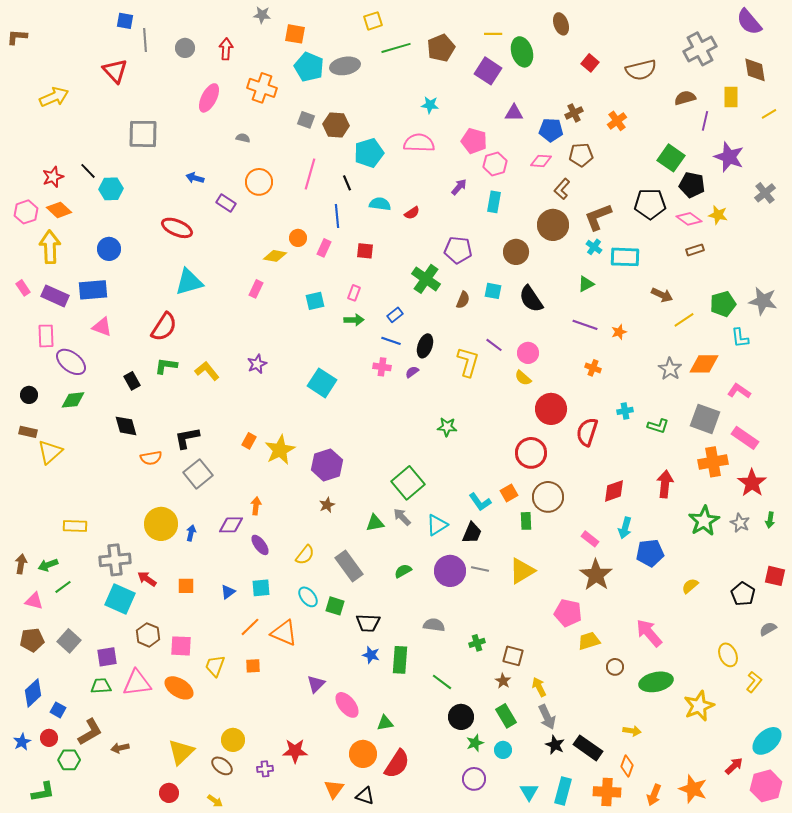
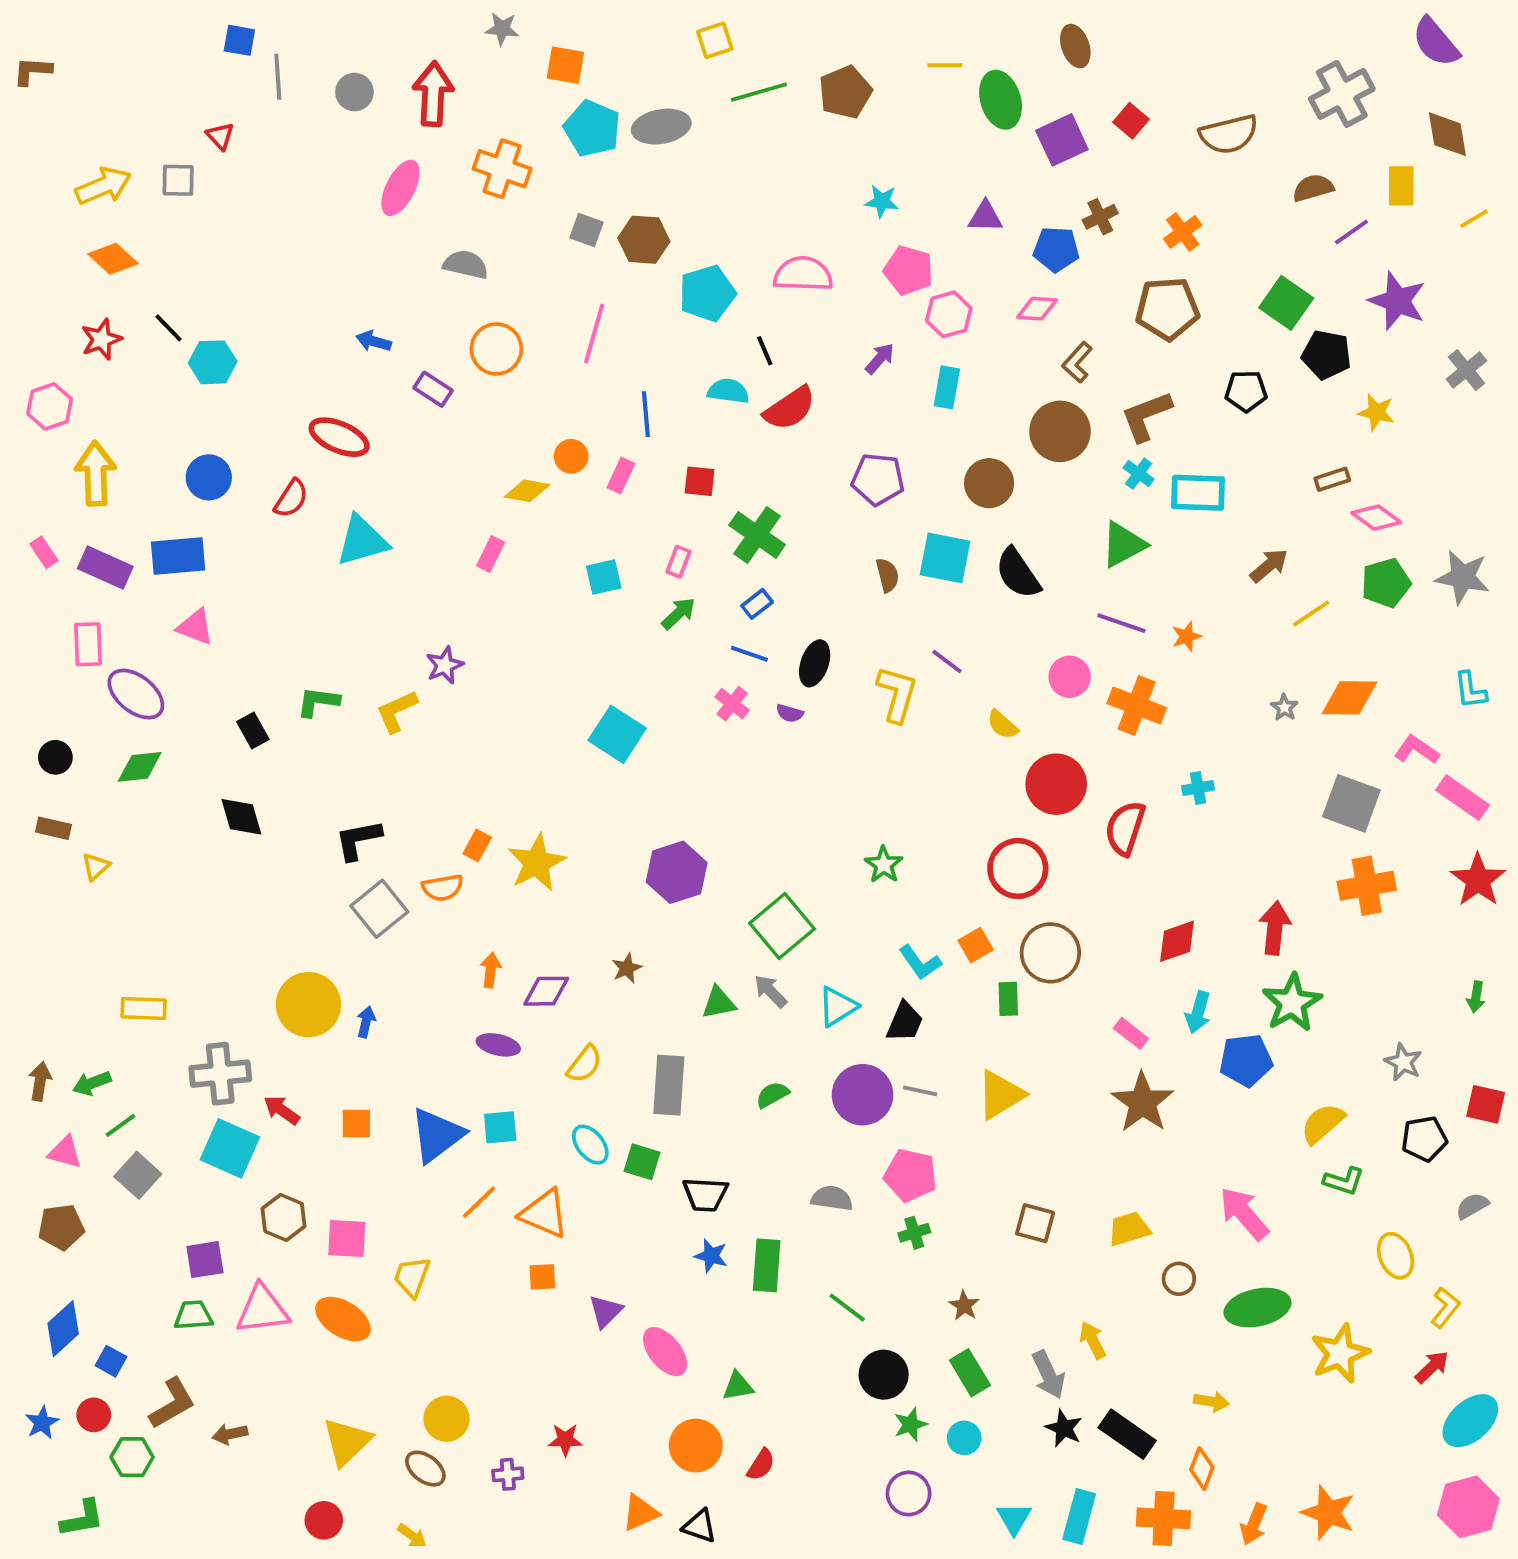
red arrow: (226, 49) -> (433, 94), size x1.5
red triangle: (115, 71) -> (220, 136), size x0.6
purple square: (488, 71) -> (1062, 140), moved, turned 32
cyan star: (430, 105) -> (882, 201), moved
purple line: (705, 121) -> (1351, 232), turned 42
gray square: (143, 134) -> (178, 180), moved, size x0.6
gray semicircle: (243, 138) -> (466, 265), size x1.6
brown pentagon: (581, 155) -> (1167, 309), moved, size x1.4
black line: (347, 183) -> (765, 351), moved
black pentagon: (650, 204) -> (1246, 391), size x0.7
orange diamond: (59, 210) -> (113, 259), moved
red semicircle: (412, 213) -> (790, 408), size x1.8
pink diamond: (689, 219) -> (1376, 518), moved
green cross: (426, 279) -> (757, 535), moved
green triangle: (586, 284) -> (1123, 544), size x1.5
cyan square: (493, 291) -> (945, 558), size x1.6
brown arrow: (662, 295) -> (1269, 566), turned -65
brown semicircle: (463, 300) -> (887, 575), turned -36
green arrow: (354, 320) -> (678, 614), turned -42
red semicircle: (164, 327) -> (291, 498), moved, size x0.7
cyan L-shape: (740, 338) -> (1470, 690), moved
pink circle: (528, 353) -> (1070, 677), moved
purple star: (257, 364) -> (445, 665), moved
pink cross: (382, 367) -> (732, 704), turned 30
orange cross: (593, 368) -> (1137, 706), size x1.8
gray star: (670, 369) -> (1284, 707), size x0.6
yellow L-shape: (207, 371) -> (397, 711), turned -75
purple semicircle: (412, 372) -> (790, 713), turned -128
green L-shape: (658, 426) -> (1344, 1181), moved
green star: (447, 427) -> (884, 865), moved, turned 30
pink rectangle: (745, 438) -> (1463, 798), moved
yellow triangle: (50, 452) -> (96, 867), size x0.6
orange semicircle: (151, 458) -> (443, 888), moved
purple hexagon: (327, 465) -> (677, 872), moved
red star: (752, 483) -> (1478, 880), moved
green star: (704, 521) -> (1292, 1003), moved
gray star: (740, 523) -> (1403, 1062), moved
purple diamond: (231, 525) -> (546, 991), moved
purple ellipse: (260, 545) -> (498, 1045), turned -40
gray rectangle: (349, 566) -> (669, 1085), turned 40
yellow semicircle: (690, 586) -> (1323, 1123), size x1.4
blue triangle: (228, 592) -> (437, 1135), size x2.0
black pentagon: (743, 594) -> (1424, 1139), turned 30
pink pentagon: (568, 613) -> (910, 1175), moved
gray square: (69, 641) -> (138, 1175), moved
brown square: (513, 656) -> (1035, 1223), moved
orange square: (253, 666) -> (542, 1277), moved
yellow arrow: (539, 687) -> (1093, 1340), moved
red star: (295, 751) -> (565, 1440), size x0.7
red semicircle: (397, 764) -> (761, 1465), size x0.6
red arrow: (734, 766) -> (1432, 1367), moved
orange triangle: (334, 789) -> (640, 1513), turned 30

